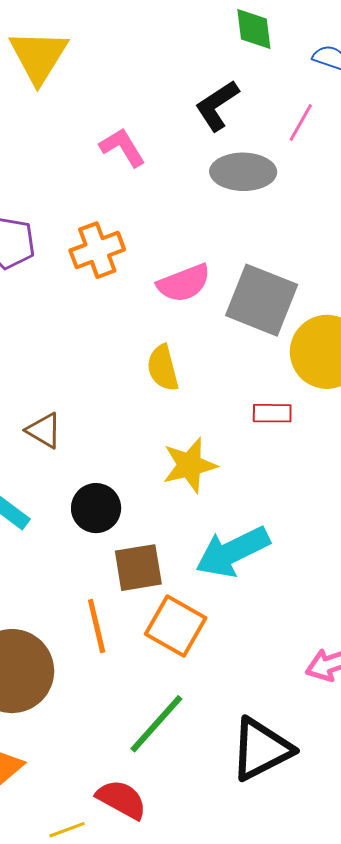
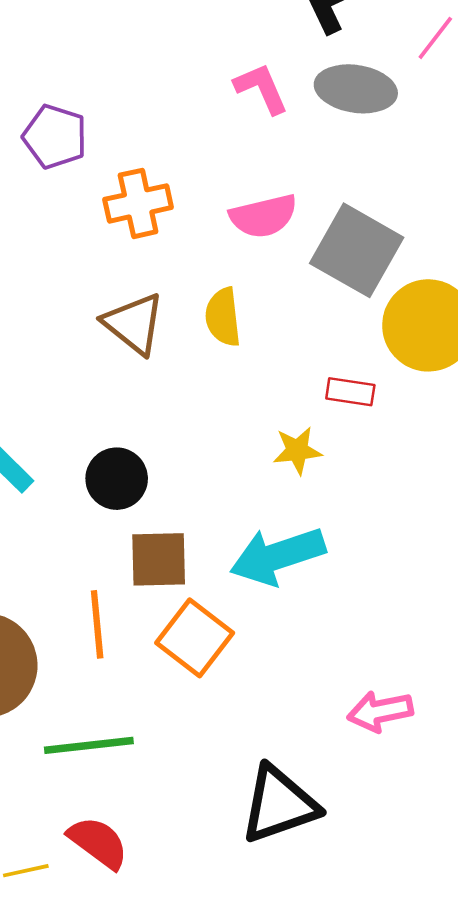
pink L-shape: (122, 147) -> (261, 88), moved
orange cross: (97, 250) -> (138, 203), moved
brown triangle: (44, 430) -> (134, 324), moved, size x1.4
yellow star: (190, 465) -> (297, 451), moved, size x0.7
green line: (156, 724) -> (89, 745), moved, turned 34

